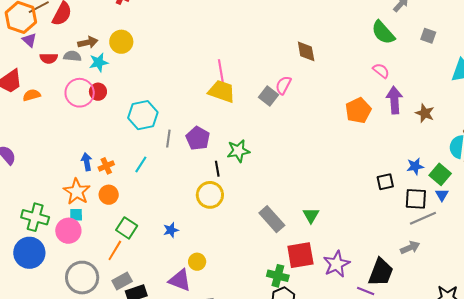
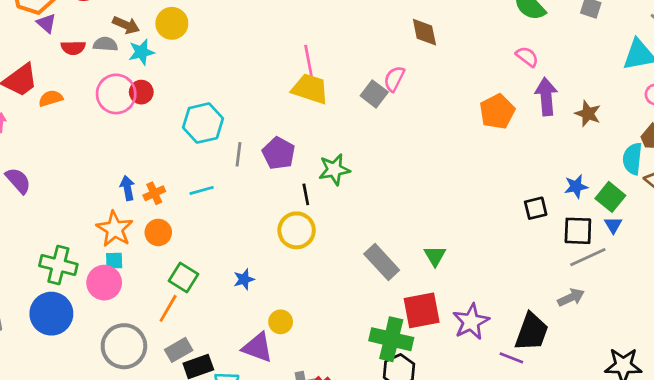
brown arrow: (88, 42) -> (126, 25), turned 36
cyan line: (141, 164) -> (202, 190), turned 42
green cross: (278, 276) -> (391, 339), size x1.4

